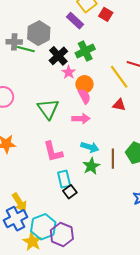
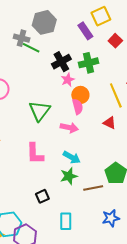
red square: (106, 14) -> (115, 41), moved
gray hexagon: (39, 33) -> (44, 22), moved
brown line: (113, 159) -> (93, 188), moved, turned 66
cyan rectangle: (64, 179) -> (66, 221), moved

